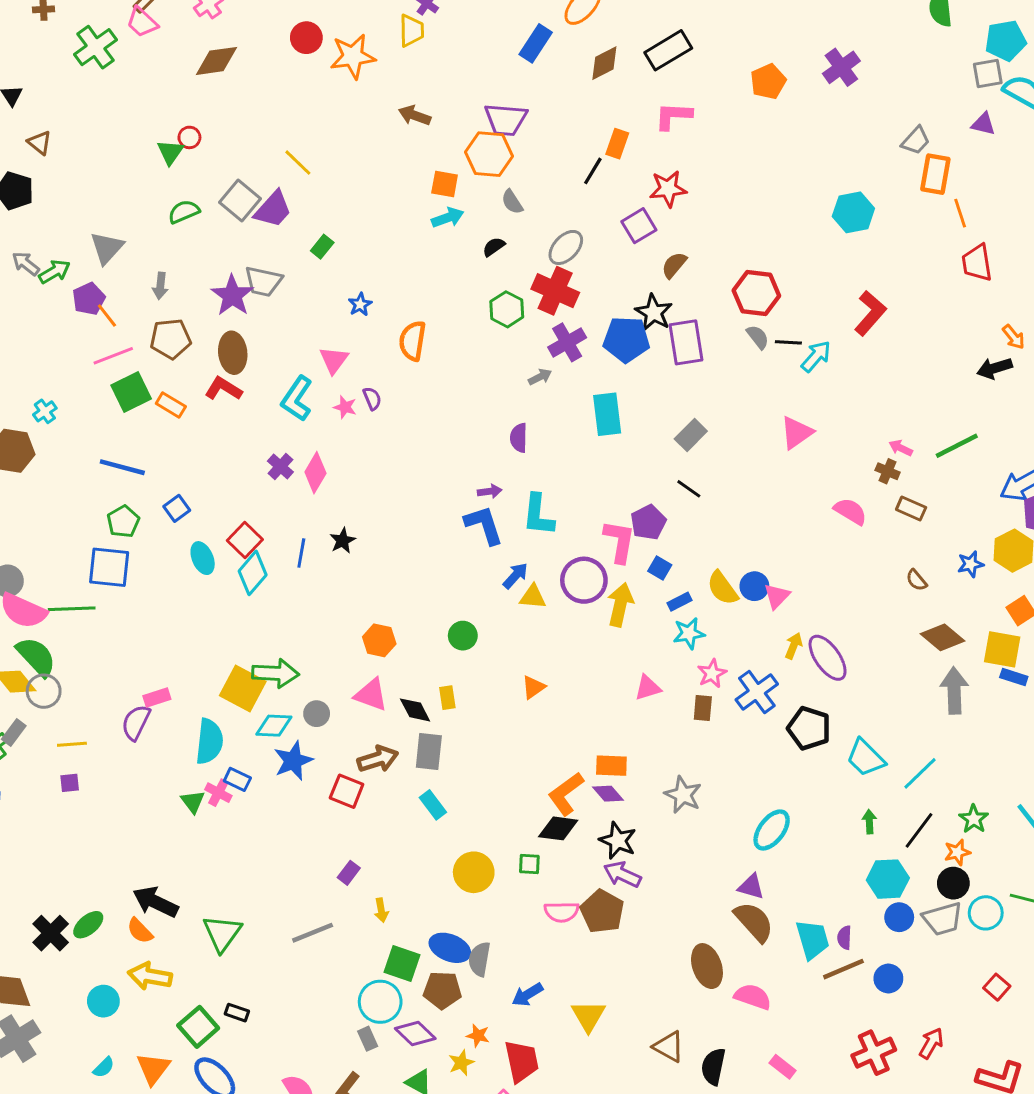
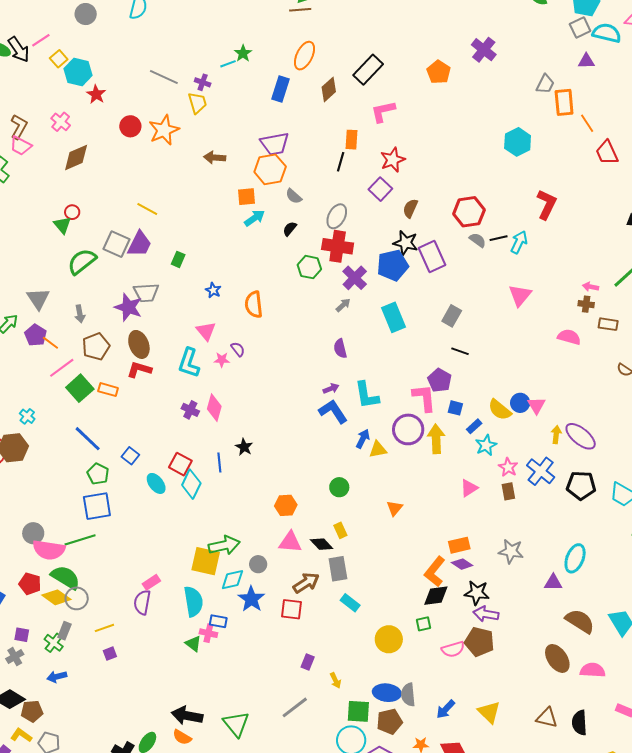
green semicircle: (184, 212) -> (82, 261), size x1.4
blue line: (122, 467) -> (88, 439), turned 44
purple triangle: (751, 887) -> (553, 583), moved

